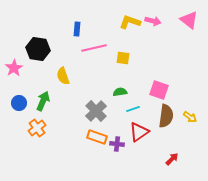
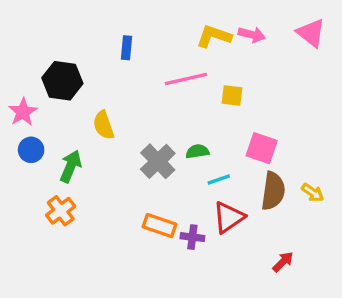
pink line: (94, 48) -> (186, 79), moved
yellow square: (123, 58) -> (232, 95), moved
blue circle: (19, 103) -> (31, 150), moved
gray cross: (96, 111) -> (158, 161), moved

